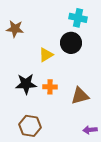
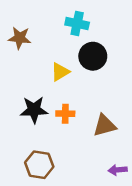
cyan cross: (78, 18) -> (77, 24), moved

